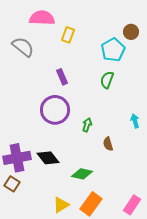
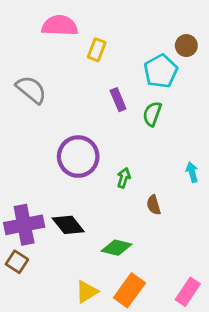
gray semicircle: (23, 47) -> (31, 90), moved
purple rectangle: (62, 77) -> (118, 100), moved

